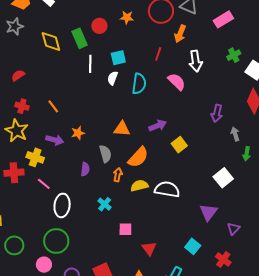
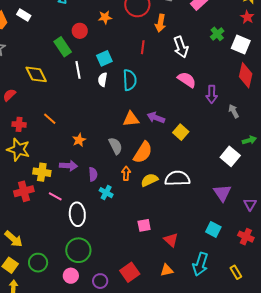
yellow diamond: (51, 41) -> (36, 74), moved
pink semicircle: (177, 82) -> (187, 80), moved
purple arrow: (158, 126) -> (156, 118), turned -126
orange triangle: (122, 129) -> (131, 119), moved
purple arrow: (55, 140) -> (68, 166), moved
gray semicircle: (105, 154) -> (115, 146), moved
green arrow: (247, 154) -> (249, 140), moved, turned -104
cyan cross: (105, 204) -> (106, 193), moved

